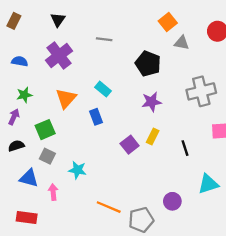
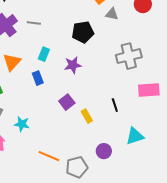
gray line: (104, 39) -> (34, 23), moved
black pentagon: (148, 64) -> (83, 32), turned -30
cyan rectangle: (103, 89) -> (44, 54), turned 72
purple star: (152, 102) -> (73, 65), moved
yellow rectangle: (153, 136) -> (87, 116), moved, turned -56

